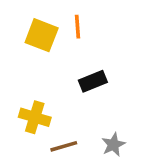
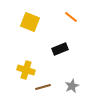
orange line: (77, 27) -> (71, 17), moved, turned -48

